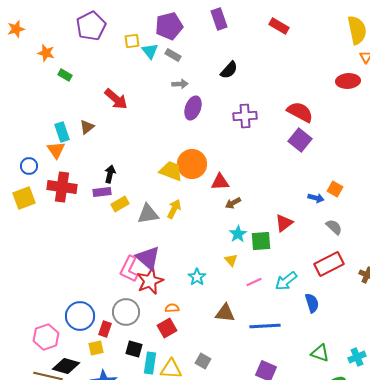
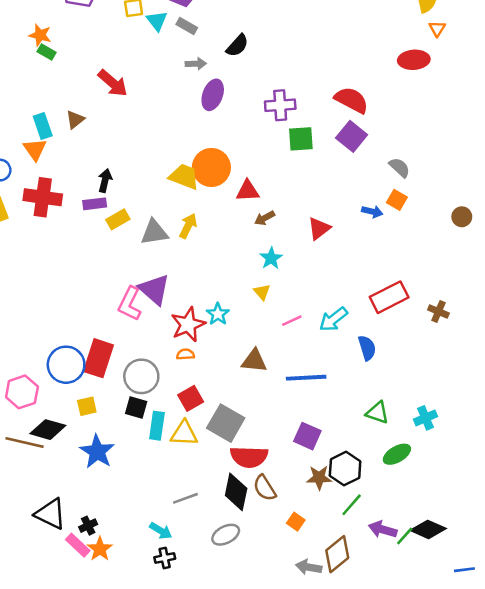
orange star: (46, 53) -> (40, 35), moved
black semicircle: (229, 70) -> (237, 46), moved
red triangle: (284, 223) -> (319, 228), moved
gray semicircle: (334, 227) -> (400, 167), moved
green square: (261, 241) -> (301, 139), moved
red star: (150, 281) -> (188, 324), moved
gray circle: (126, 312) -> (141, 376), moved
red square: (167, 328) -> (191, 398), moved
red rectangle: (105, 329) -> (99, 358), moved, size x1.8
gray square: (203, 361) -> (226, 423), size x1.8

